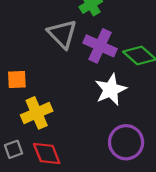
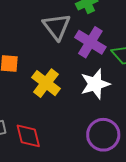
yellow cross: (37, 113) -> (46, 83), moved, turned -36

